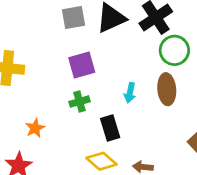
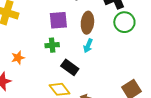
brown ellipse: (167, 89) -> (87, 23), moved
black rectangle: (110, 128) -> (70, 67), turned -48

